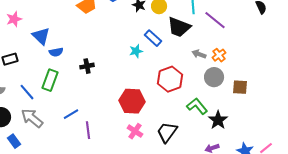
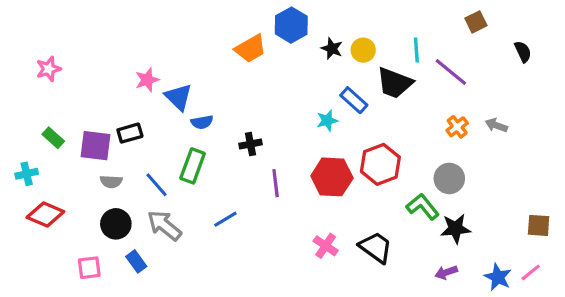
pink star: (14, 19) -> (147, 80), moved
gray arrow: (199, 54) -> (496, 125), moved
gray circle: (214, 77) -> (449, 178), moved
brown square: (240, 87) -> (539, 225), moved
red hexagon: (132, 101) -> (332, 177), moved
black star: (218, 120) -> (456, 229), turned 30
purple line: (88, 130) -> (276, 183), moved
black trapezoid: (167, 132) -> (376, 247), turned 90

